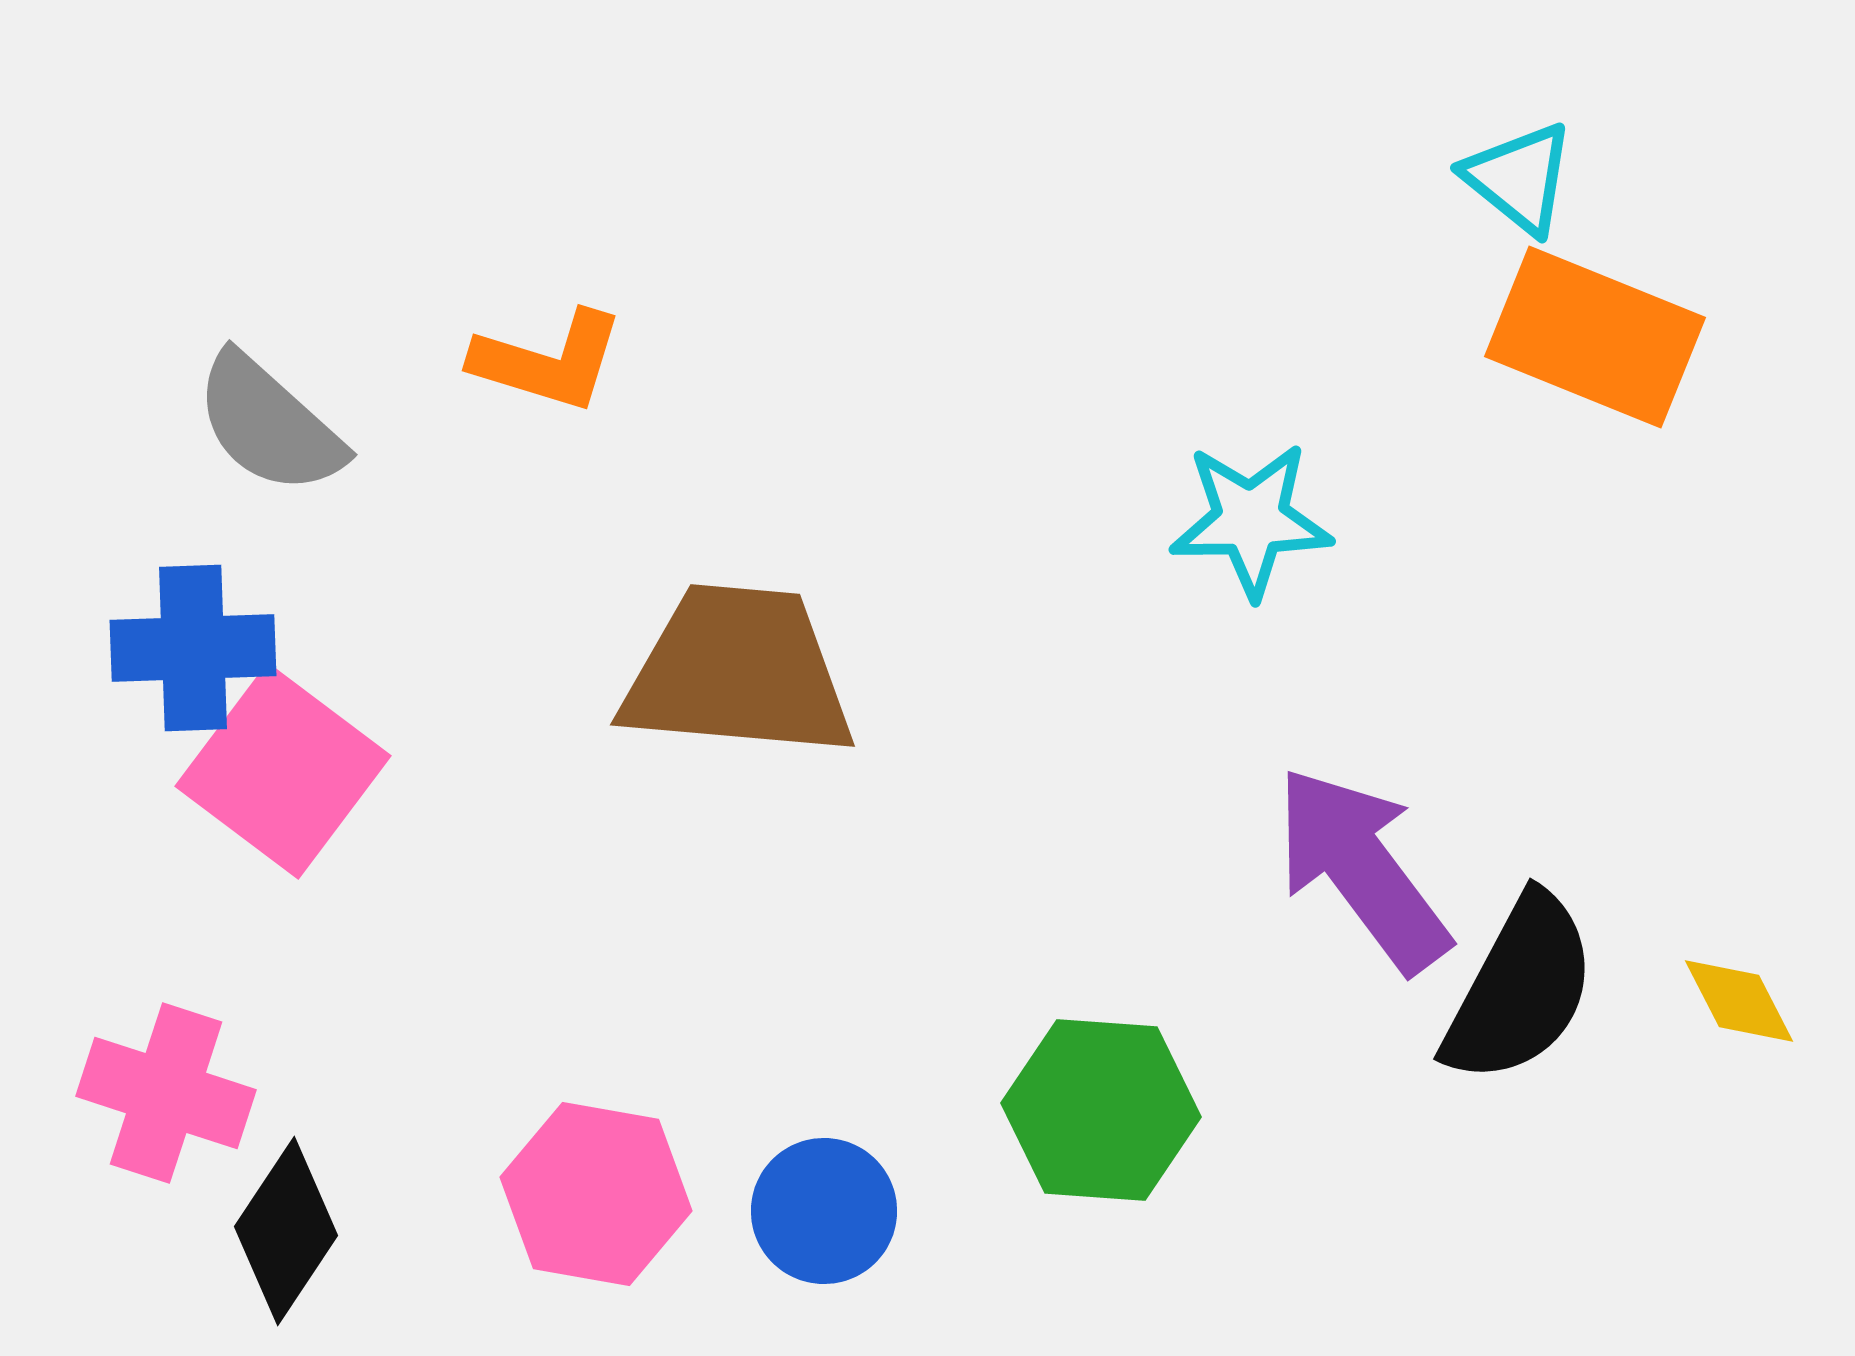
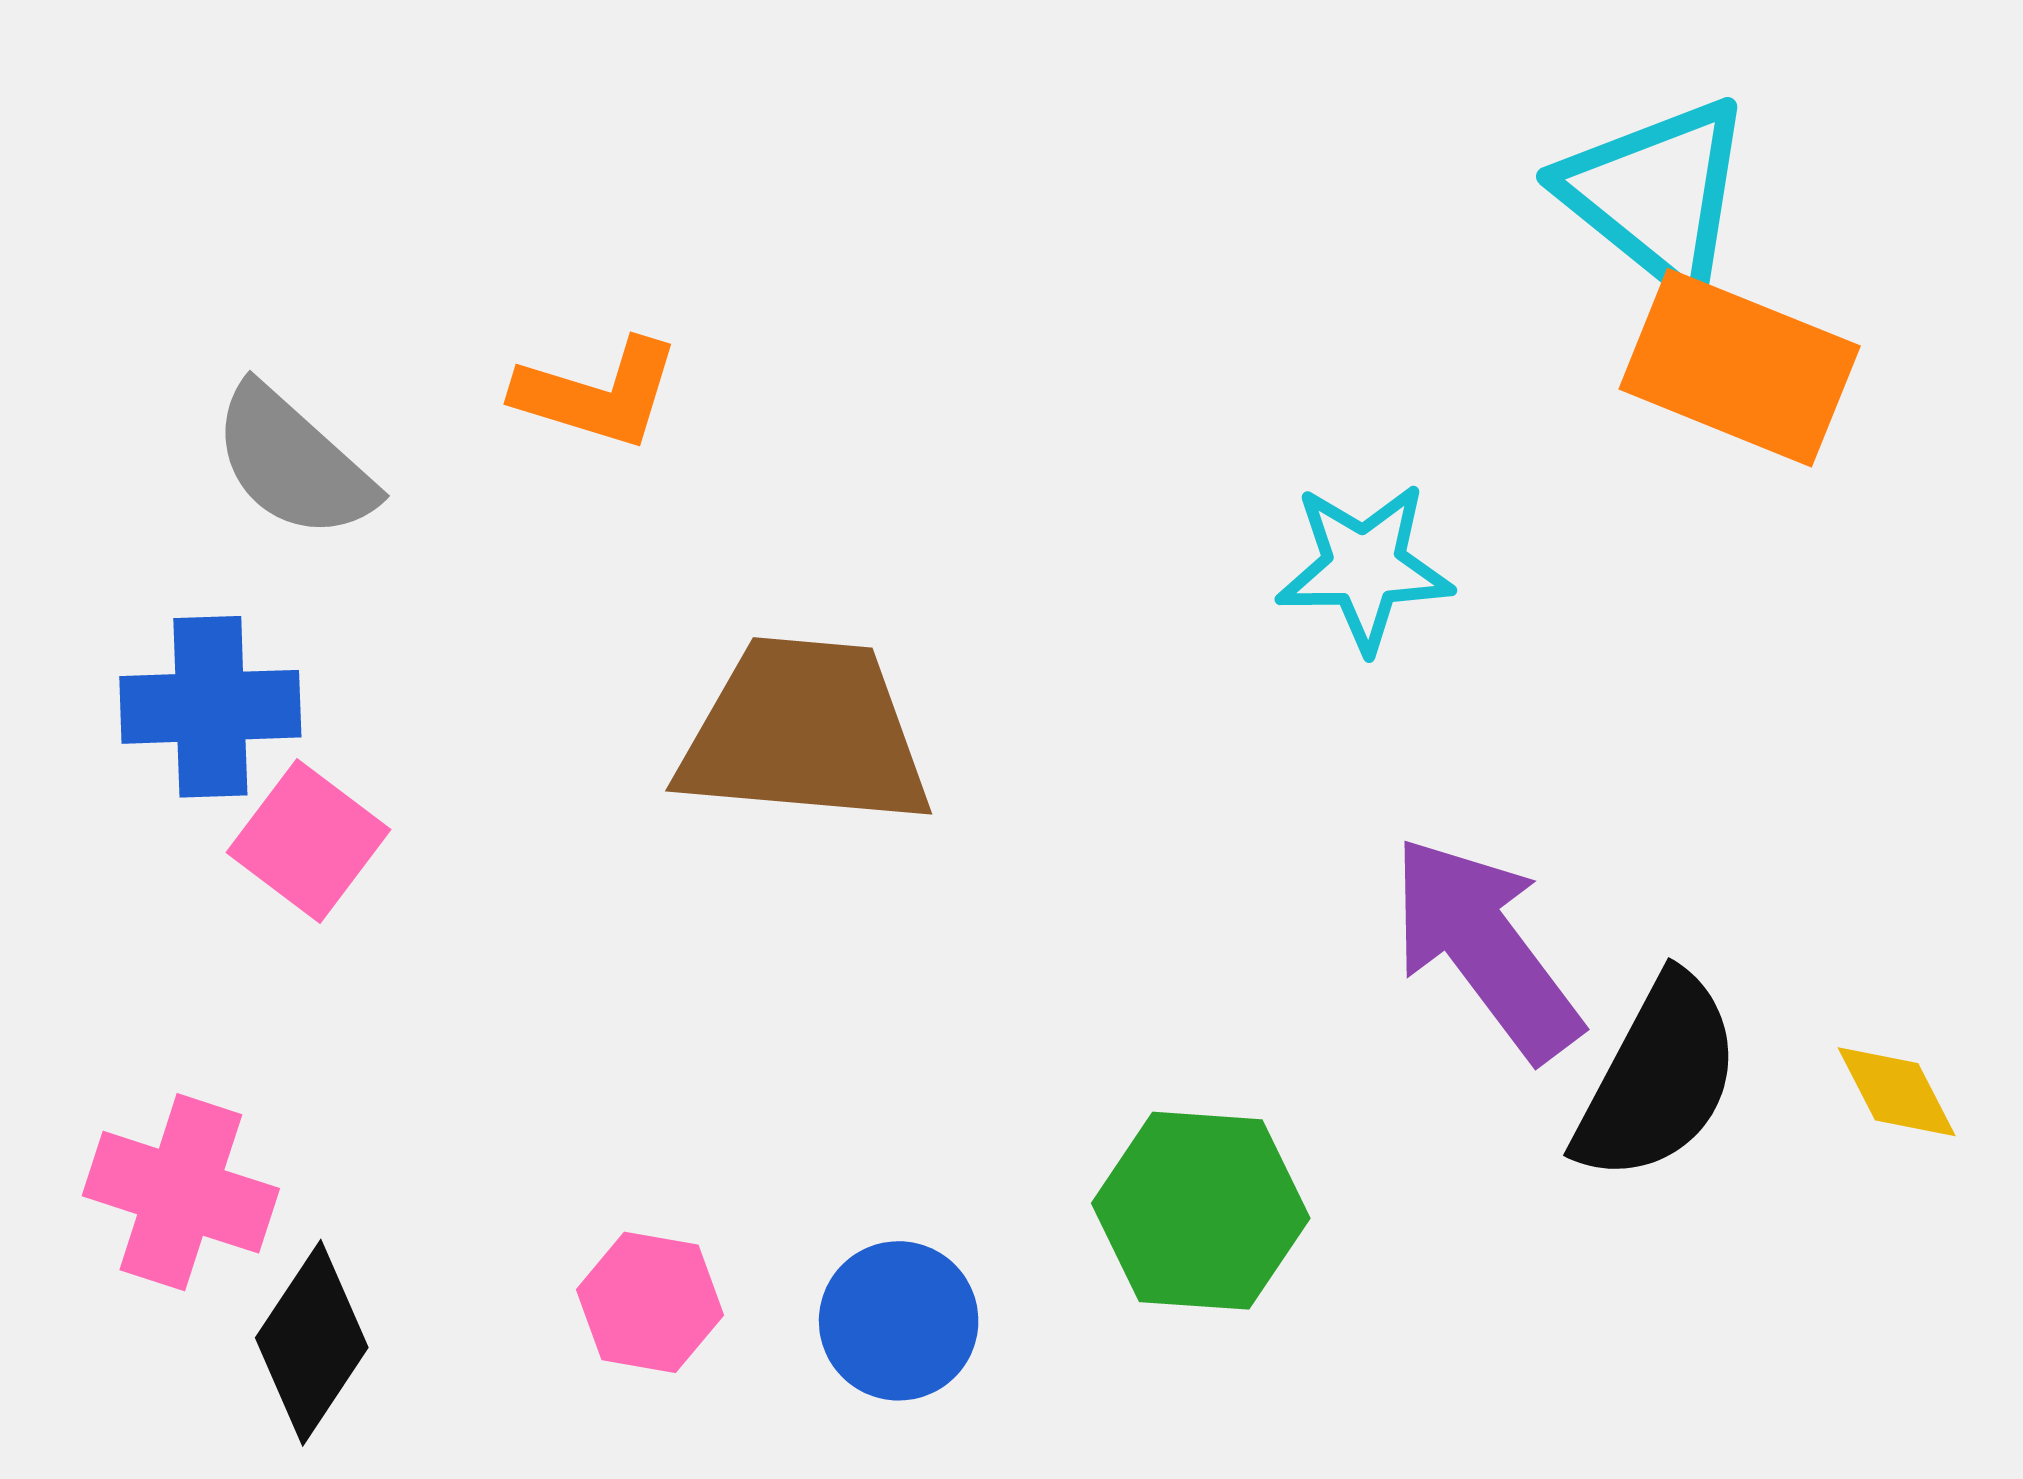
cyan triangle: (1519, 178) -> (1657, 194), size x1.6
pink square: (283, 771) -> (308, 841), size x0.7
pink hexagon: (596, 1194) -> (650, 1302), size x0.7

